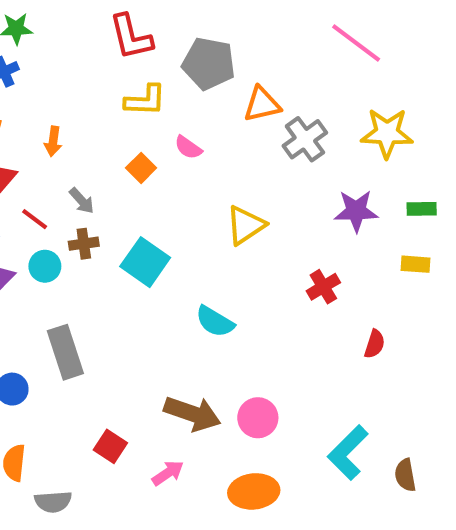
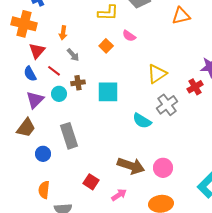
orange triangle: (262, 104) -> (181, 16), moved
gray cross: (305, 139) -> (167, 105), moved
gray arrow: (82, 201) -> (73, 55), moved
cyan square: (145, 262) -> (108, 92), turned -35
red cross: (323, 287) -> (195, 87), moved

